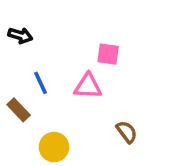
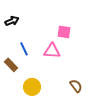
black arrow: (20, 35) -> (12, 21), turned -40
brown semicircle: (127, 132) -> (76, 86), moved

